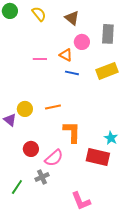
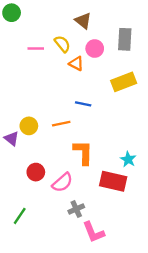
yellow semicircle: (39, 14) -> (62, 44), moved
pink line: (40, 59) -> (36, 49), moved
blue line: (72, 73) -> (83, 104), moved
gray cross: (42, 177) -> (76, 209), moved

